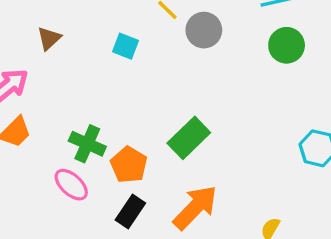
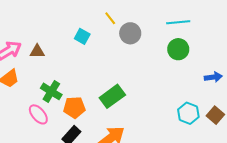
brown triangle: (49, 38) -> (37, 51), moved, turned 35
orange pentagon: (129, 165) -> (74, 107), turned 30

